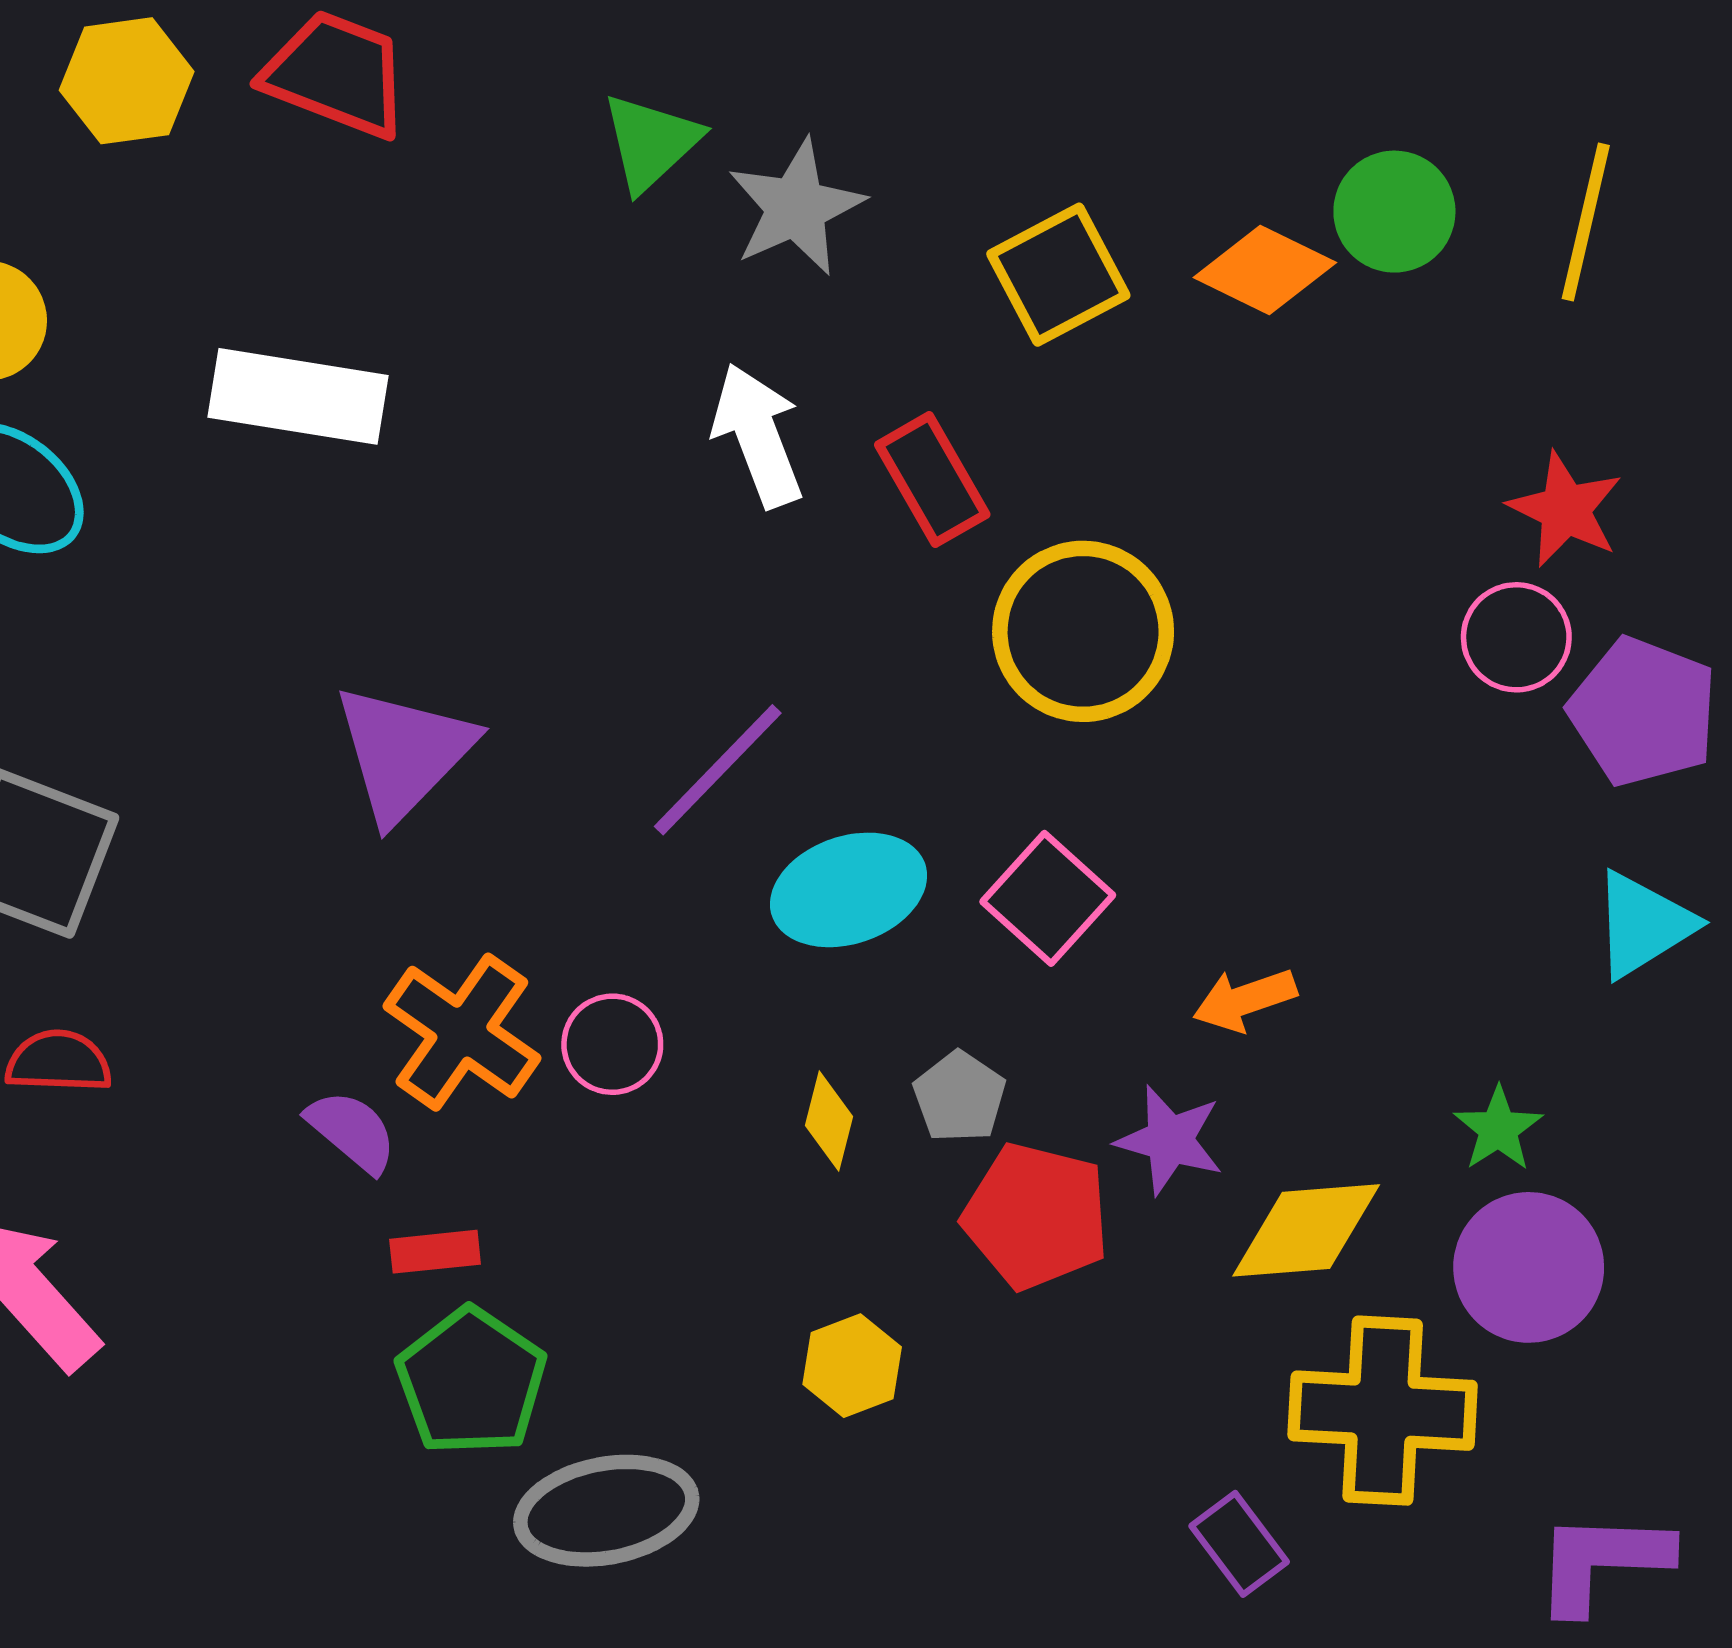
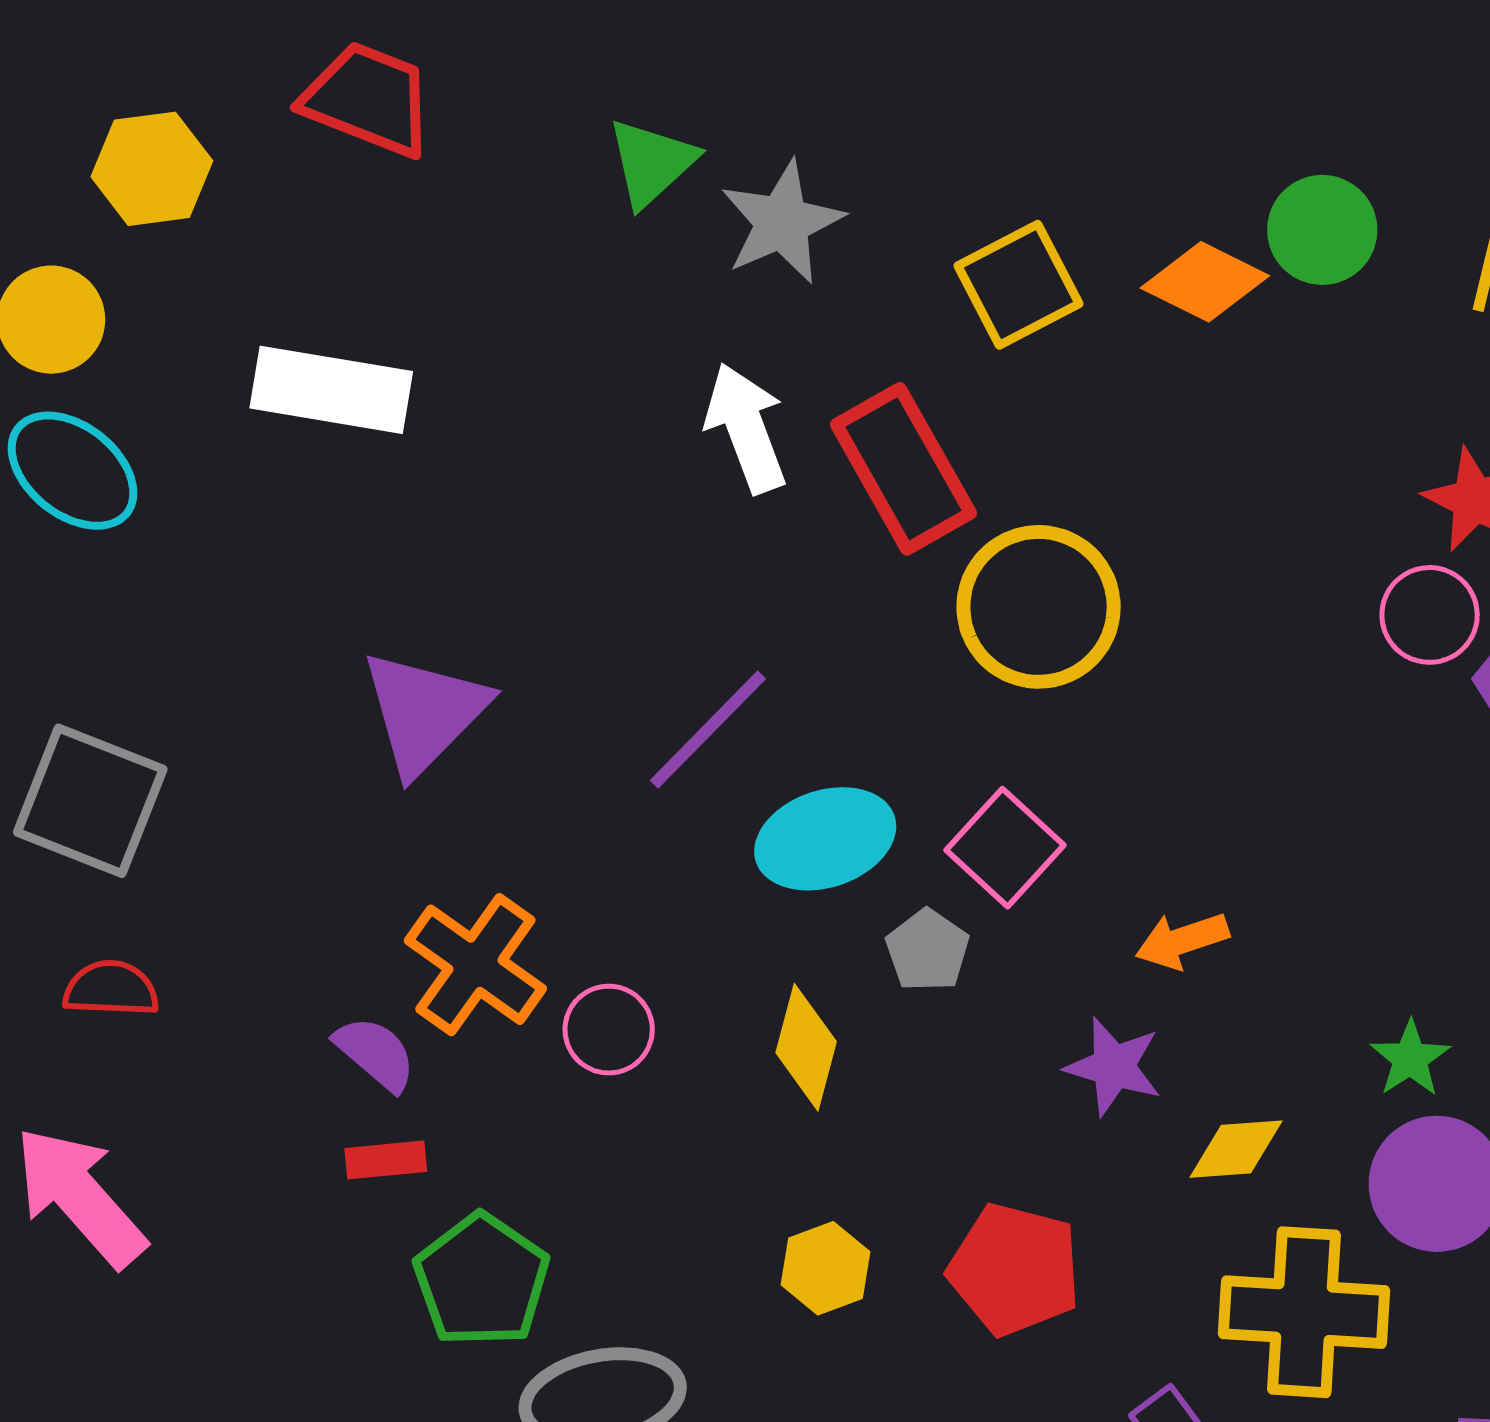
yellow hexagon: (127, 81) -> (152, 169), moved
red rectangle: (932, 480) -> (903, 469), size x1.4
pink circle: (612, 1044) -> (609, 1030), moved
gray pentagon: (960, 1097) -> (927, 950), moved
yellow diamond: (829, 1121) -> (806, 1047), size x1.4
red pentagon: (1036, 1216) -> (1015, 1269), moved
yellow diamond: (1306, 1230) -> (1236, 1149), size x0.7
red rectangle: (435, 1252) -> (386, 1160), moved

